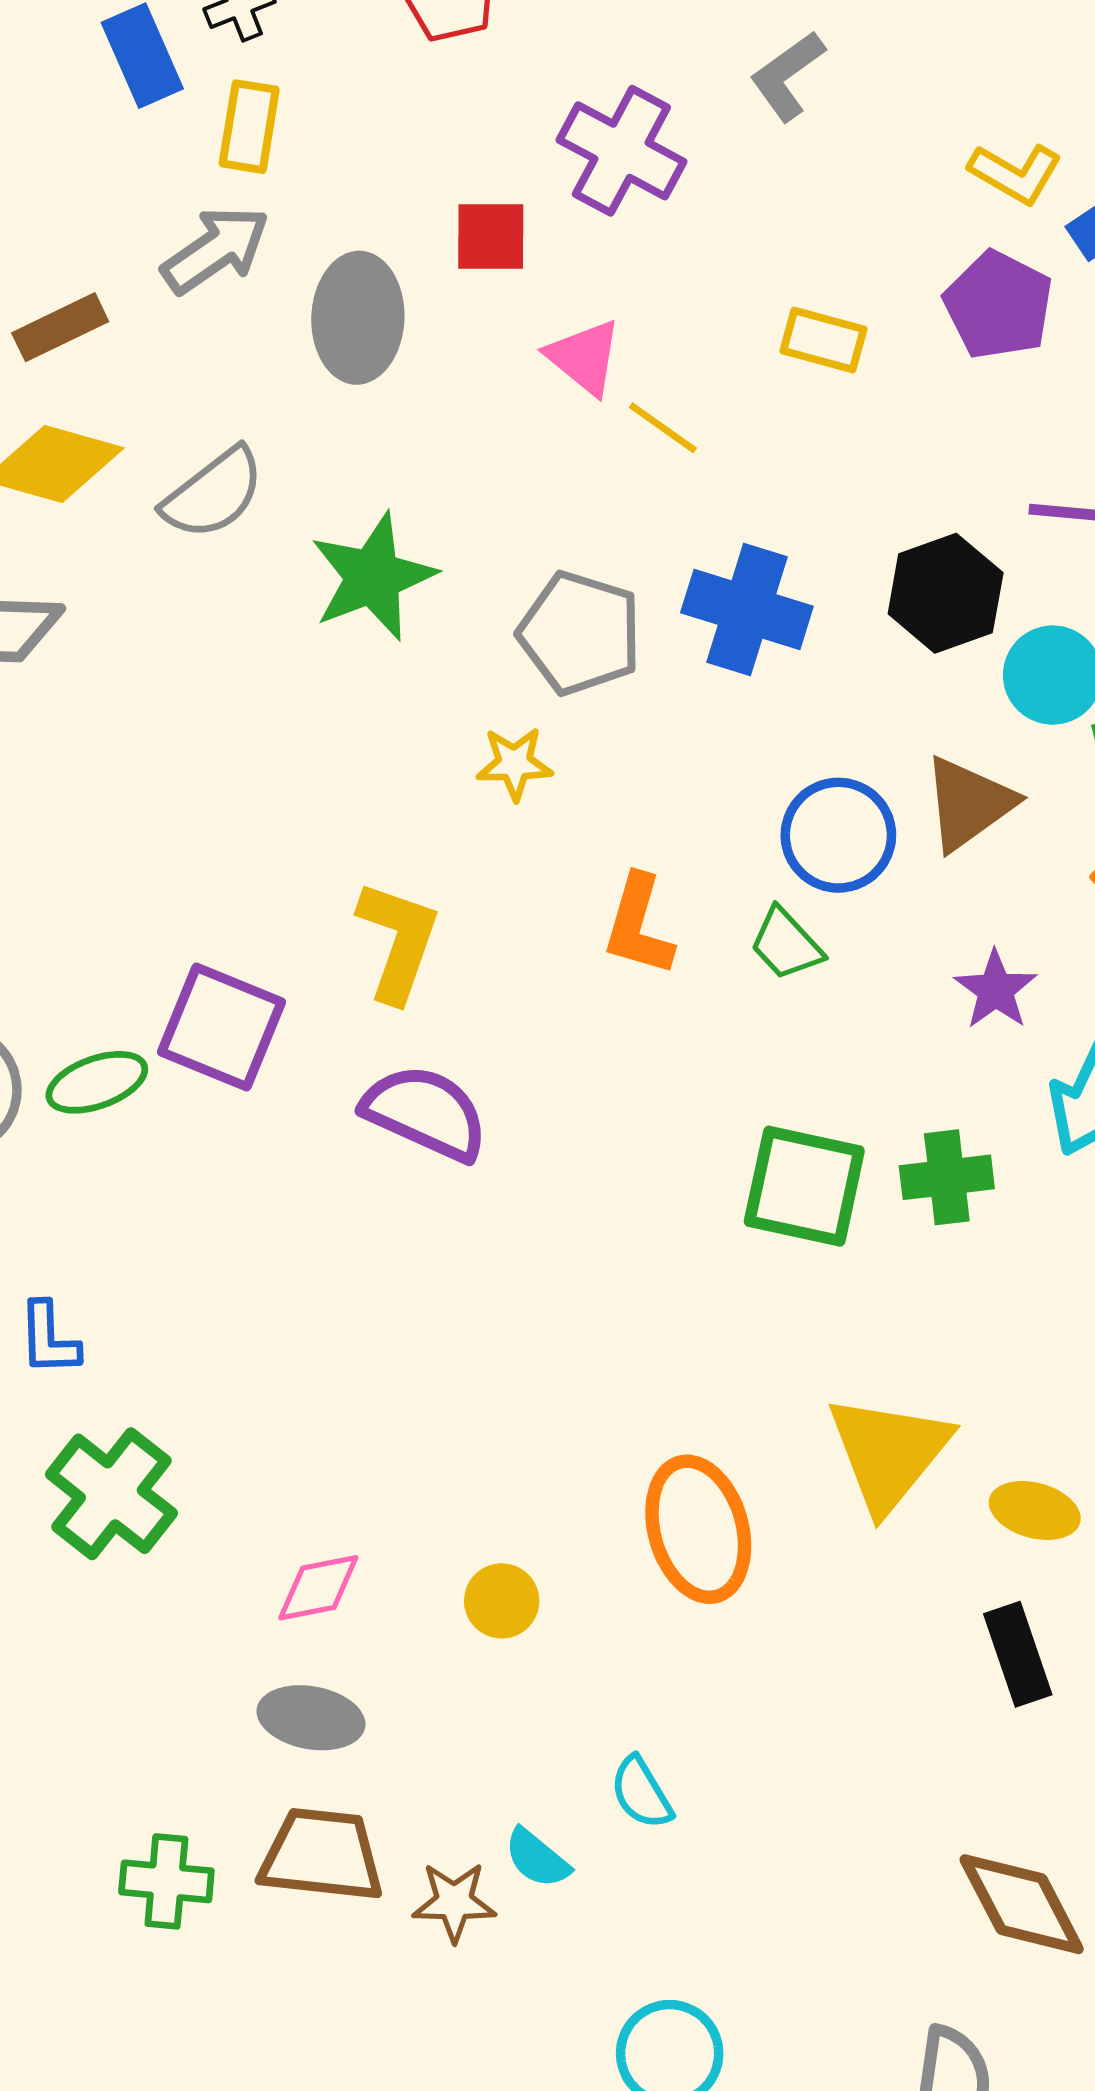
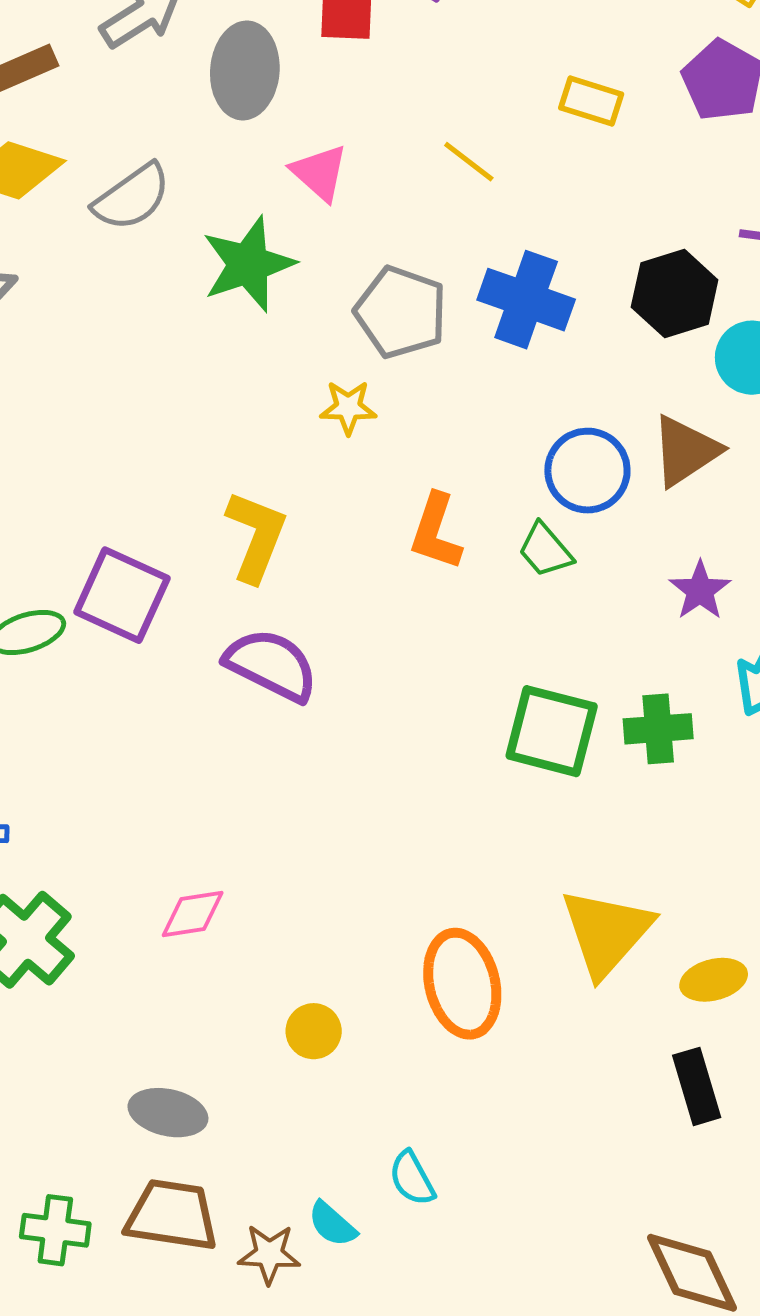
pink triangle: (584, 357) -> (320, 173), moved
yellow ellipse: (1035, 1510) -> (714, 980), turned -32
pink diamond: (318, 1588) -> (193, 914), moved

